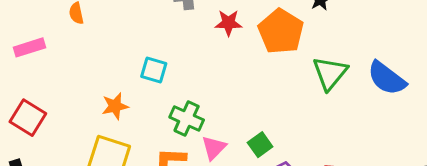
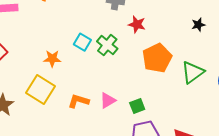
orange pentagon: (281, 31) -> (157, 58), moved
green cross: (187, 119) -> (107, 45), moved

